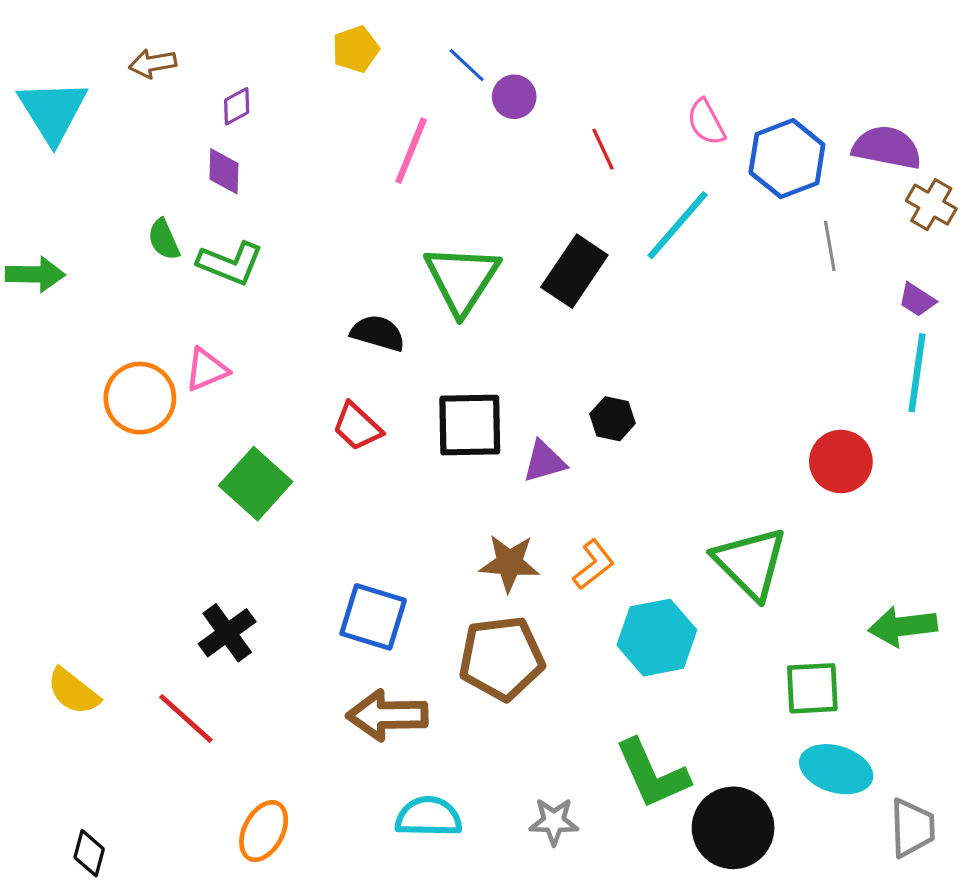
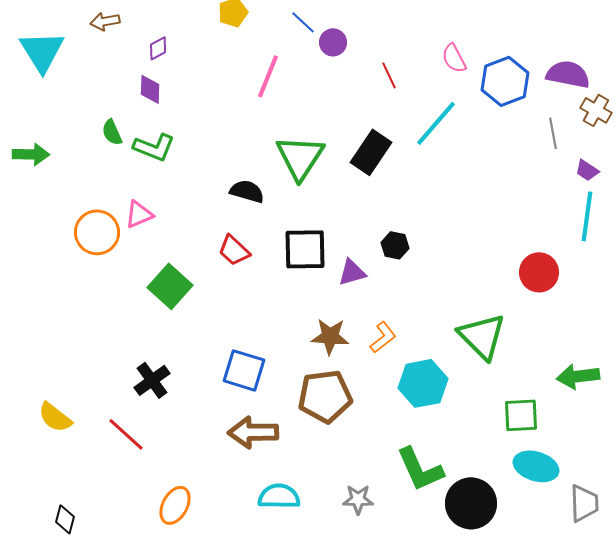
gray line: (830, 246) -> (553, 133), moved

